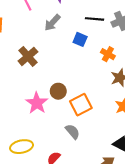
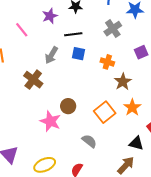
black line: (95, 19) -> (73, 34), moved
gray arrow: (52, 23) -> (51, 55), moved
orange square: (81, 105) -> (105, 112), moved

